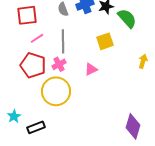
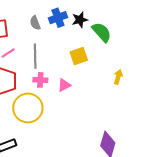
pink cross: (59, 64) -> (40, 80), moved, turned 32

